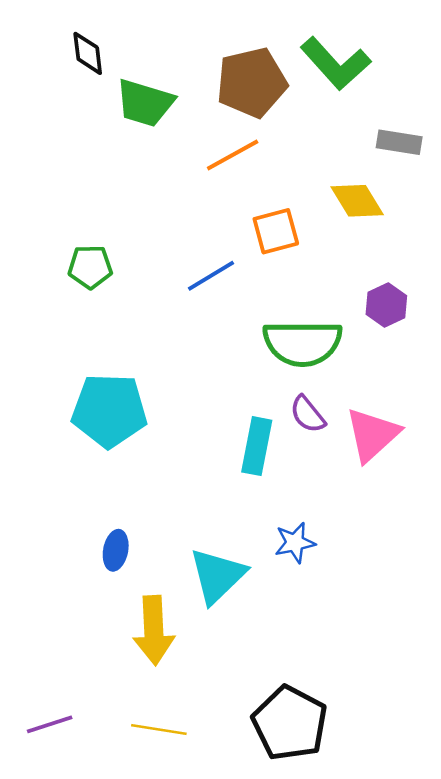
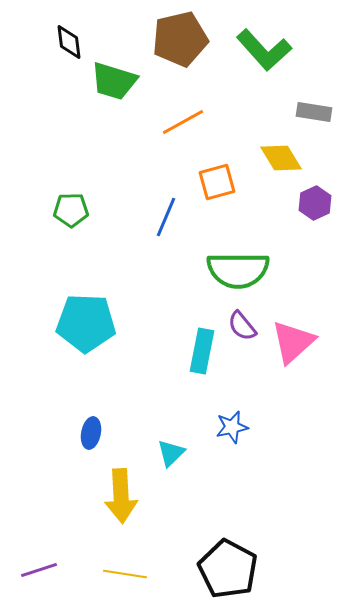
brown pentagon: (252, 83) -> (180, 39), moved
blue line: (211, 276) -> (166, 217), turned -36
purple hexagon: (386, 305) -> (315, 203), moved
cyan triangle: (217, 576) -> (171, 453), size x0.6

